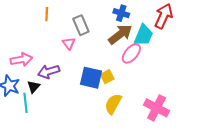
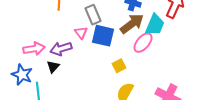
purple arrow: (49, 72) -> (61, 49), moved
blue square: (91, 78) -> (103, 36), moved
black triangle: (34, 87) -> (53, 67), moved

